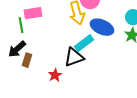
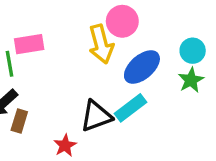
blue ellipse: (102, 27) -> (142, 67), turned -65
cyan rectangle: (84, 43) -> (130, 108), moved

